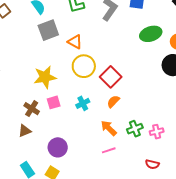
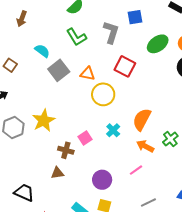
yellow star: (45, 77) -> (44, 120), moved
red square: (111, 77) -> (125, 66), moved
orange semicircle: (113, 101) -> (142, 119), size x1.6
brown triangle: (25, 131) -> (57, 173), moved, turned 32
pink line: (109, 150) -> (136, 170), moved

